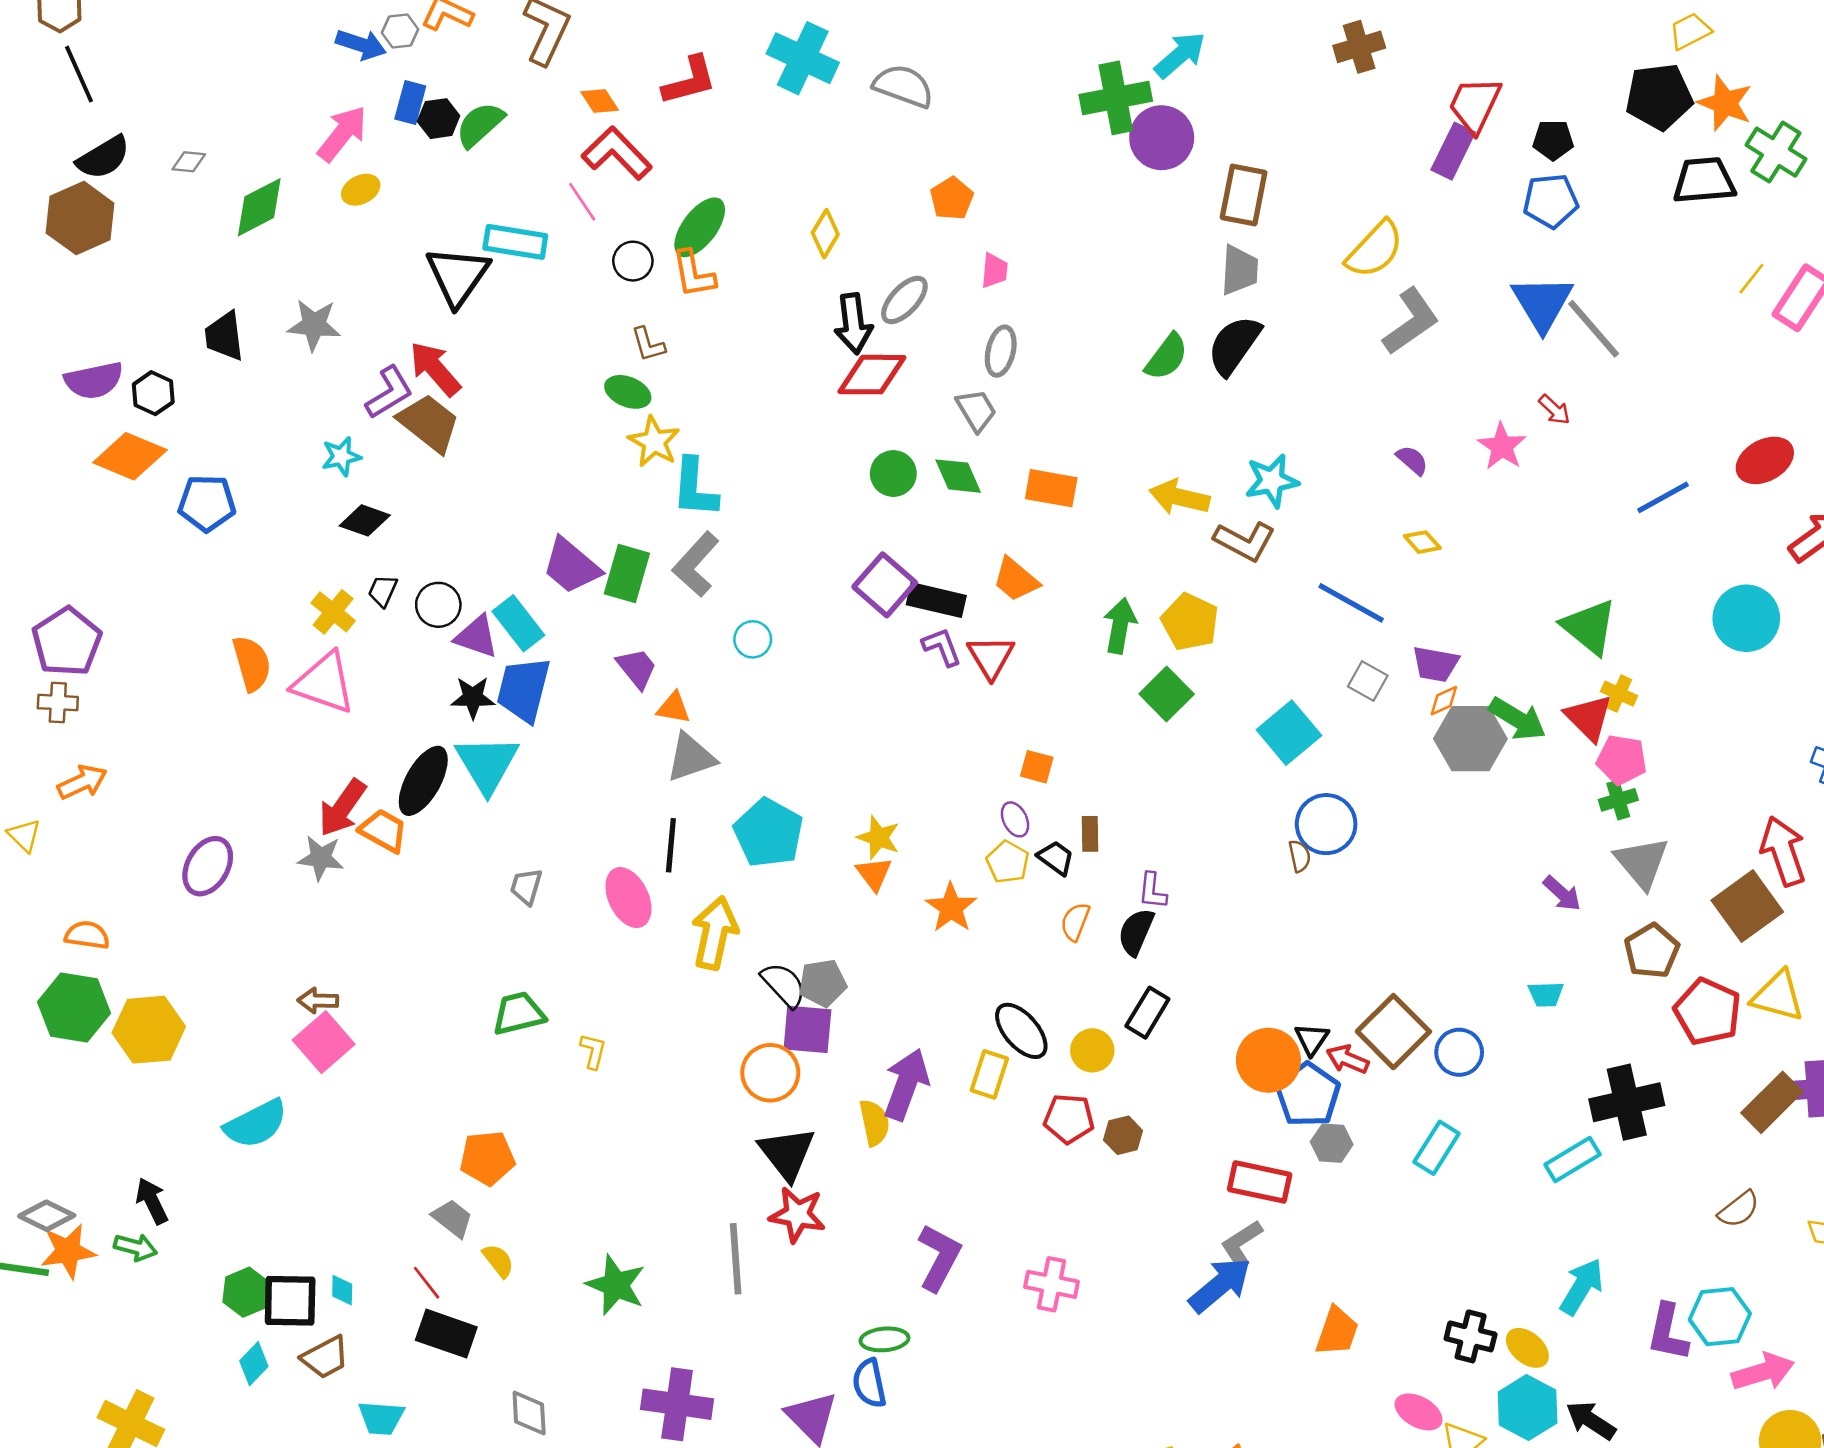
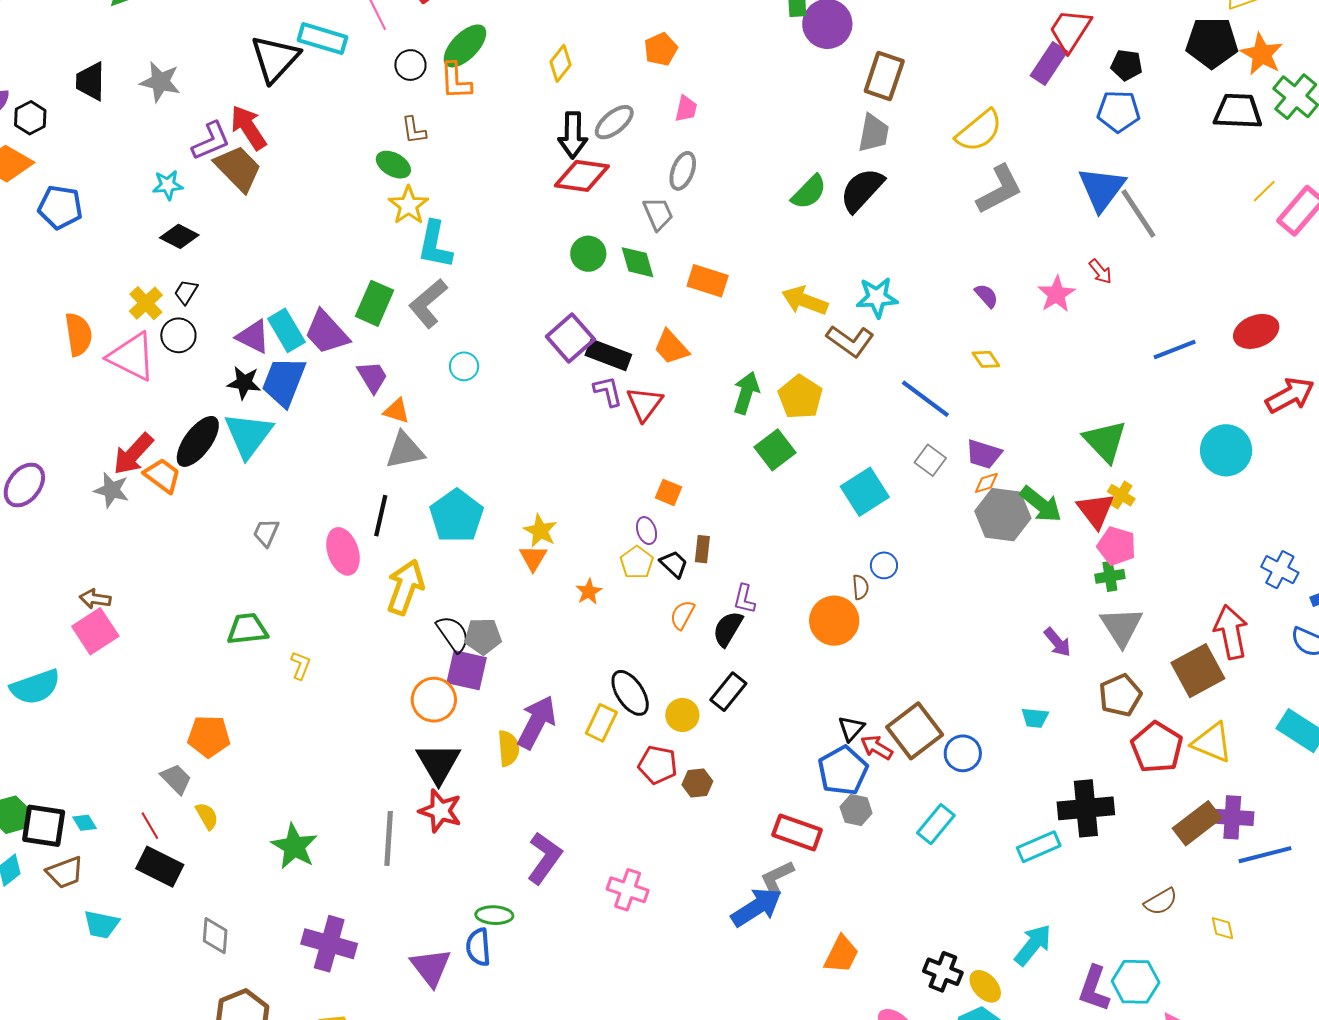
purple trapezoid: (571, 566) -> (327, 332), moved
black circle: (438, 605) -> (178, 335), moved
blue circle: (1326, 824) -> (884, 565), size x0.6
orange star: (951, 908) -> (589, 592), size x0.7
orange circle: (1268, 1060) -> (834, 621), moved
cyan diamond: (342, 1290) -> (85, 823), turned -40

